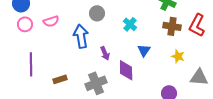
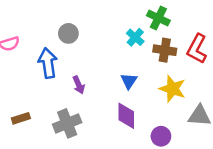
cyan cross: (130, 24) -> (135, 37), moved
yellow star: (178, 56) -> (173, 89), size x1.5
purple diamond: (126, 70) -> (126, 116), moved

